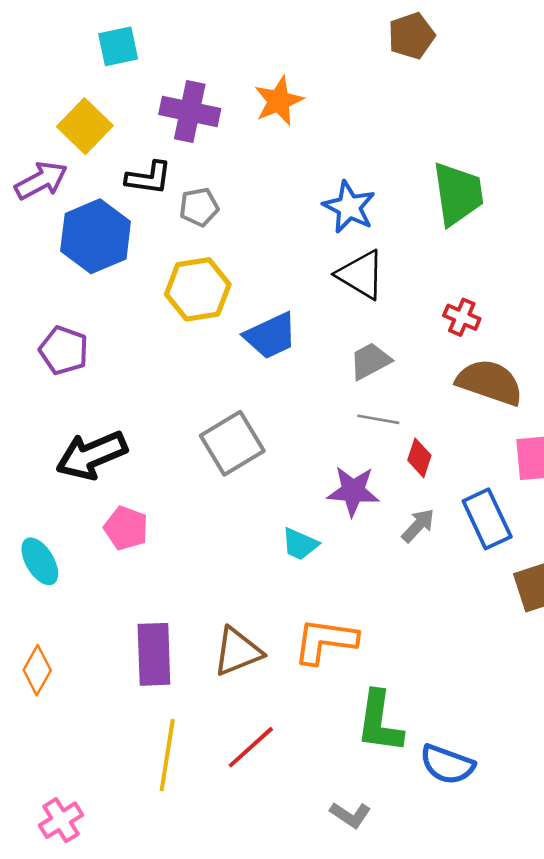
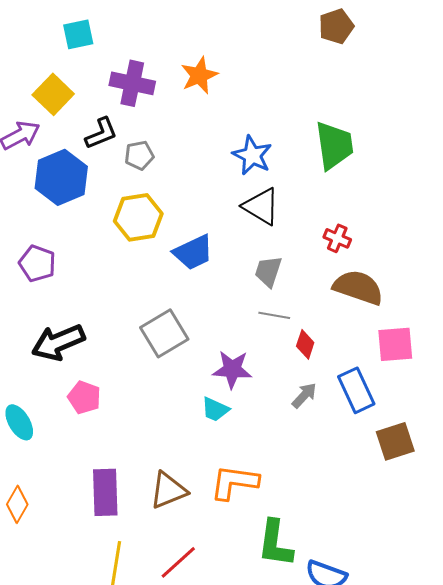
brown pentagon: (411, 36) -> (336, 26), moved
black L-shape: (149, 178) -> (101, 133), turned -30
gray trapezoid: (370, 361) -> (268, 271), turned -44
purple star: (353, 491) -> (232, 369), moved

